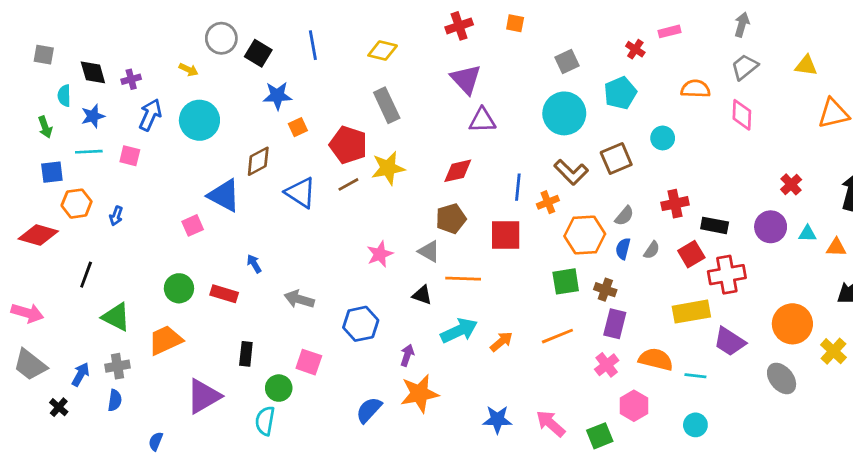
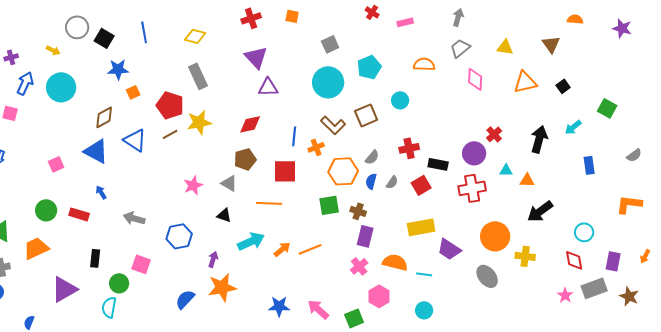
red cross: (635, 49) -> (372, 12), moved
pink diamond: (742, 115) -> (475, 79), moved
blue triangle: (224, 195) -> (96, 151), moved
purple circle: (771, 227) -> (474, 153), moved
red cross: (727, 275) -> (472, 188), moved
orange line: (463, 279) -> (269, 203), moved
orange line: (557, 336) -> (310, 249), moved
yellow cross: (833, 351) -> (525, 256), turned -36

